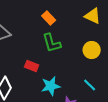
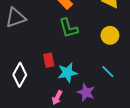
red rectangle: (32, 66) -> (49, 60), moved, turned 56

